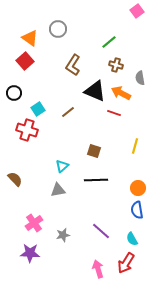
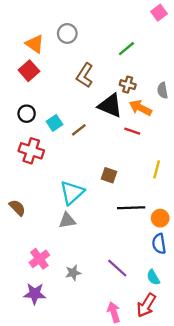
brown cross: (116, 65) -> (128, 85), moved
black circle: (14, 93) -> (27, 114), moved
cyan square: (38, 109) -> (54, 123), moved
cyan triangle: (62, 166) -> (72, 193), size x1.6
black line: (96, 180) -> (131, 208), moved

